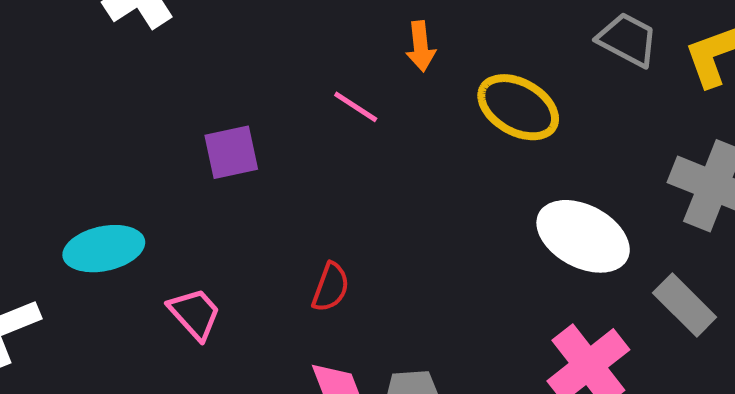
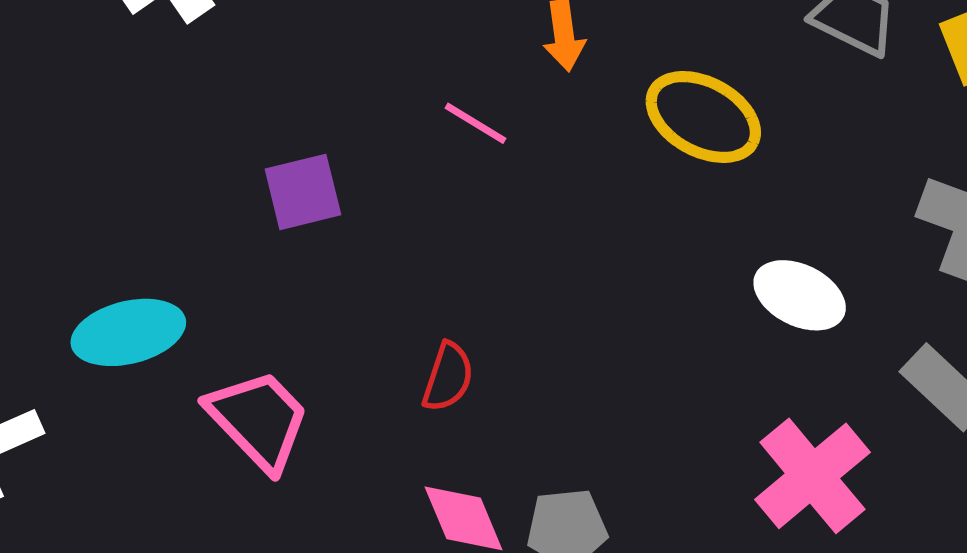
white ellipse: (583, 236) -> (800, 295), size x0.7
pink trapezoid: (195, 314) -> (258, 420), size x1.4

